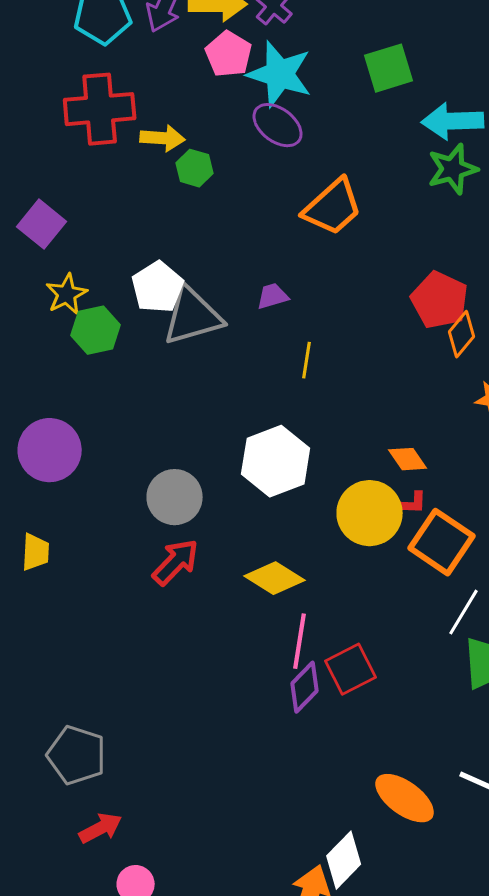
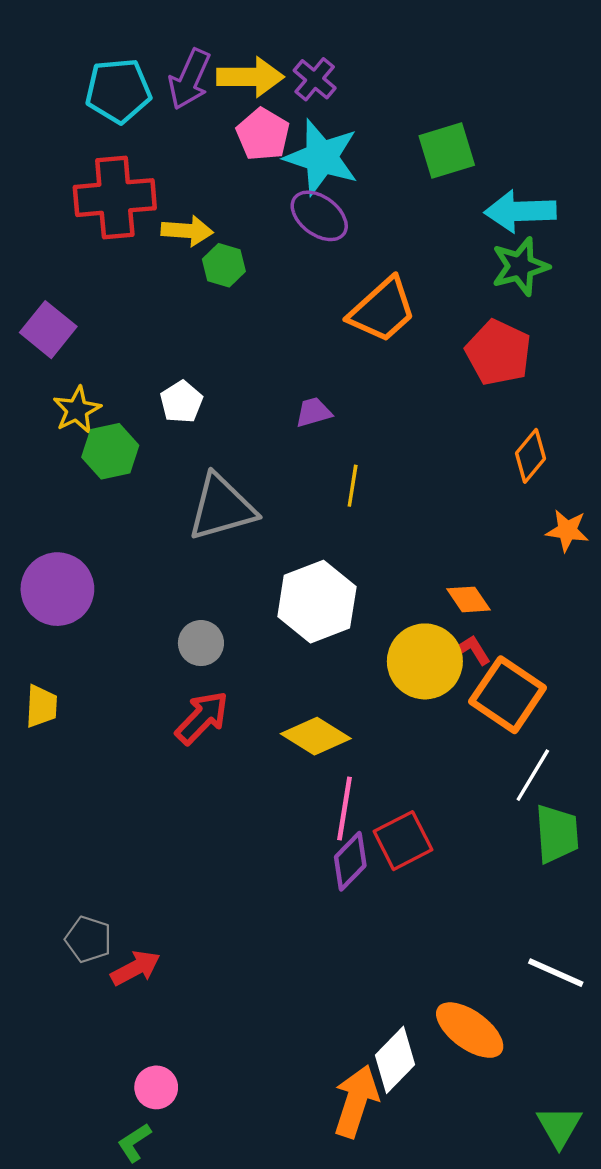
white pentagon: (158, 287) -> (181, 402), size x0.7
red pentagon: (440, 300) -> (498, 353), moved
gray triangle: (193, 316) -> (222, 508), moved
gray circle: (175, 497) -> (201, 643), size x0.7
red L-shape: (412, 503) -> (473, 650), turned -124
gray pentagon: (77, 755) -> (88, 939), size x0.7
orange ellipse: (405, 798) -> (470, 1030), moved
red arrow: (101, 828) -> (136, 968), moved

